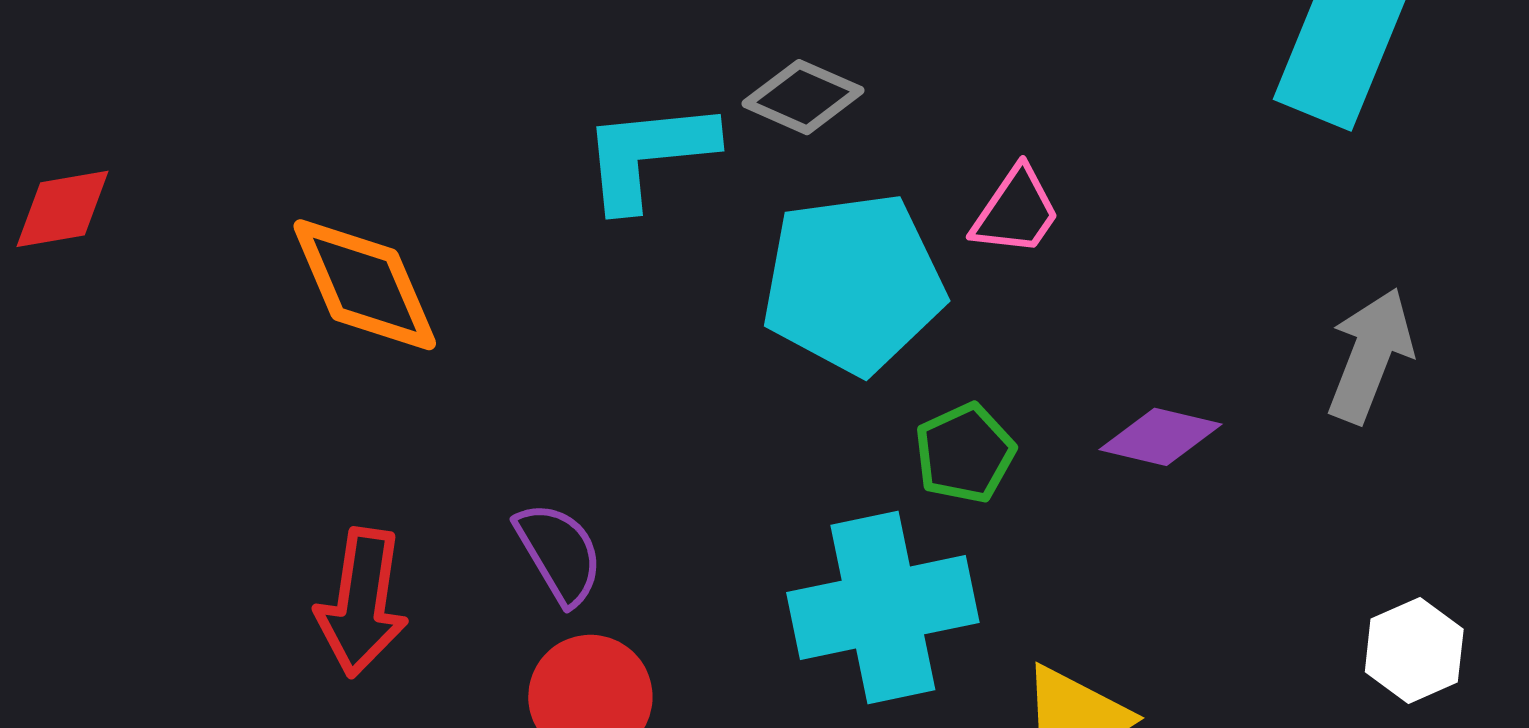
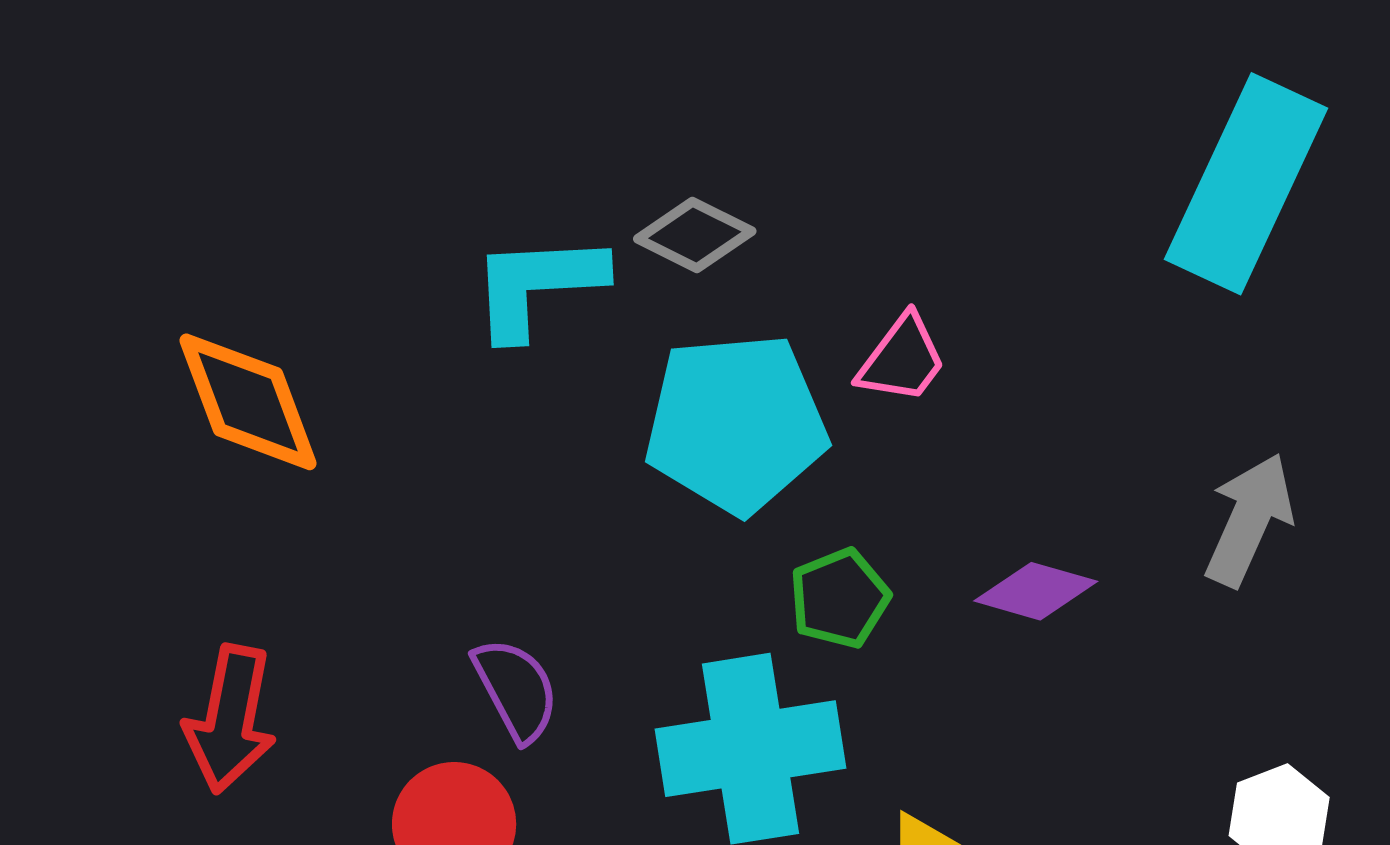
purple semicircle: (559, 553) -> (516, 690), moved

